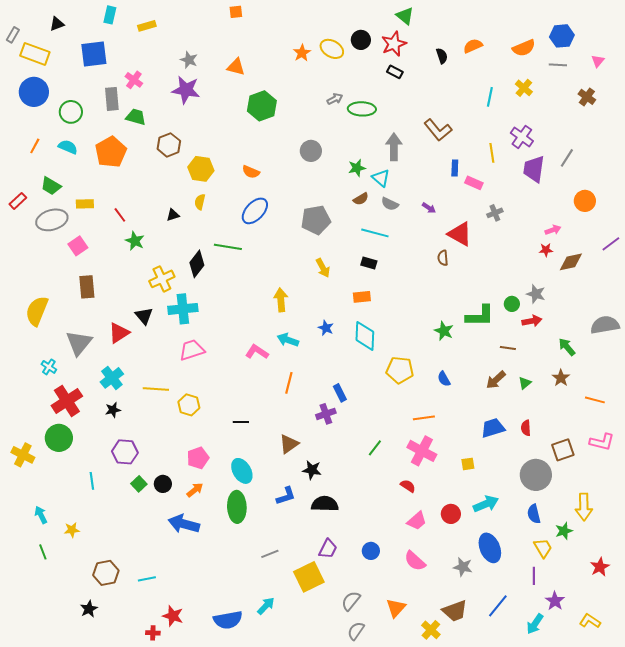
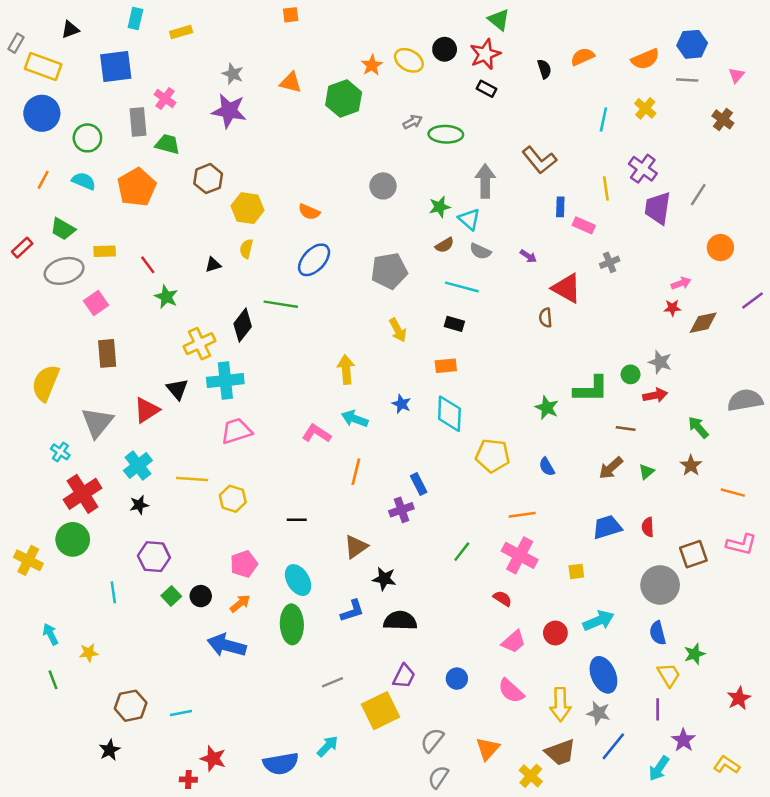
green hexagon: (262, 106) -> (344, 99), moved
yellow arrow: (584, 507) -> (560, 704), moved
gray star: (463, 567) -> (599, 713), moved

